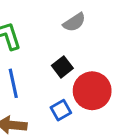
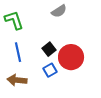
black square: (62, 67) -> (49, 49), moved

